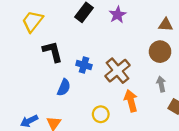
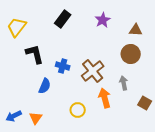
purple star: (117, 15) -> (103, 20), moved
gray arrow: (161, 84) -> (124, 83), moved

